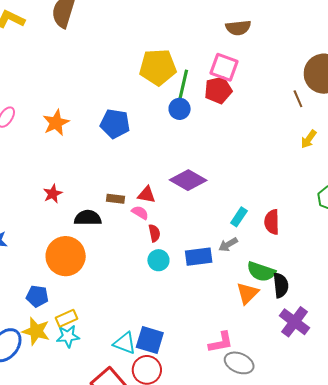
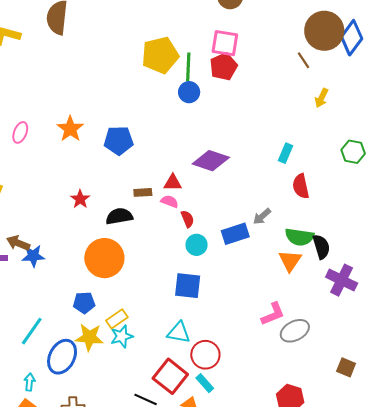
blue pentagon: (115, 124) -> (119, 141), moved
cyan rectangle: (239, 217) -> (286, 153), moved
blue square: (150, 340) -> (188, 286), moved
gray ellipse: (239, 363) -> (295, 331), turned -40

